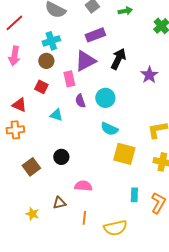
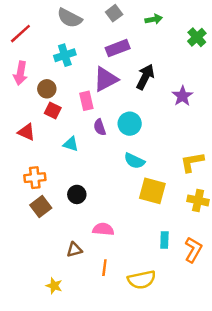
brown circle: (46, 61) -> (47, 89), moved
orange cross: (15, 130) -> (35, 178), moved
yellow star: (32, 214) -> (54, 286), moved

